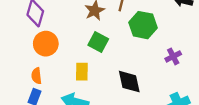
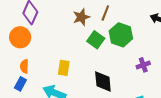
green square: (98, 42) -> (96, 40), moved
orange circle: (46, 44) -> (20, 37), moved

